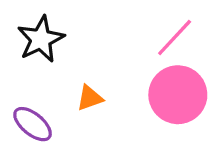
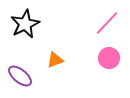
pink circle: (178, 95) -> (109, 58), size x0.6

